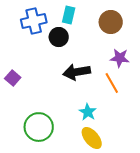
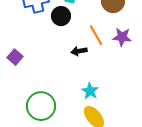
black arrow: (77, 72) -> (79, 51), size x0.6
orange line: (112, 83) -> (96, 35), moved

